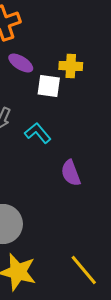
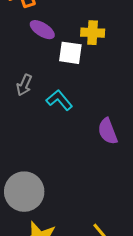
purple semicircle: (71, 173) -> (108, 131), moved

